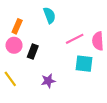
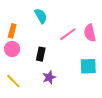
black rectangle: (33, 51) -> (41, 54), moved
cyan square: (84, 64) -> (88, 66), moved

